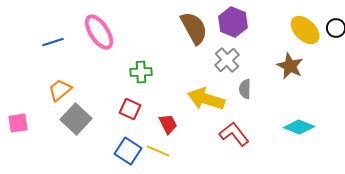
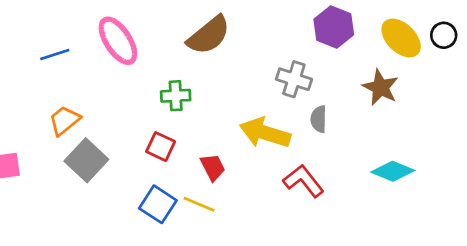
purple hexagon: (233, 22) -> (334, 27), moved
brown semicircle: (194, 28) -> (209, 35), moved, turned 80
gray cross: (227, 60) -> (294, 79), turned -30

